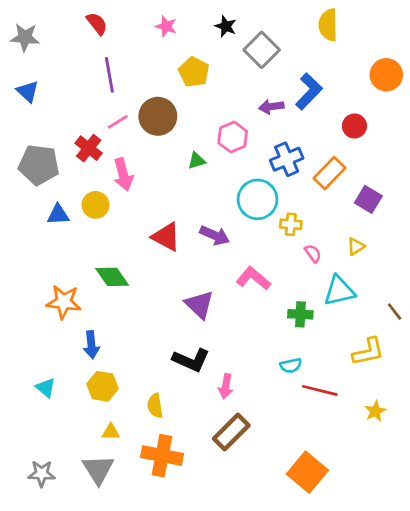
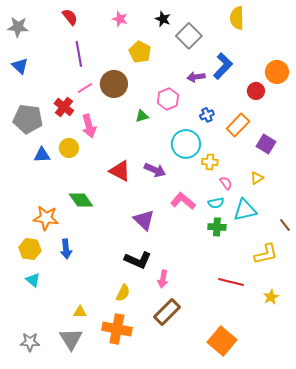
orange circle: (386, 75) -> (277, 72), moved
blue cross: (287, 159) -> (207, 115), size x0.6
cyan semicircle: (291, 366) -> (216, 203), moved
yellow hexagon: (102, 386) -> (30, 249), moved
yellow semicircle: (155, 406) -> (123, 293), moved, turned -144

